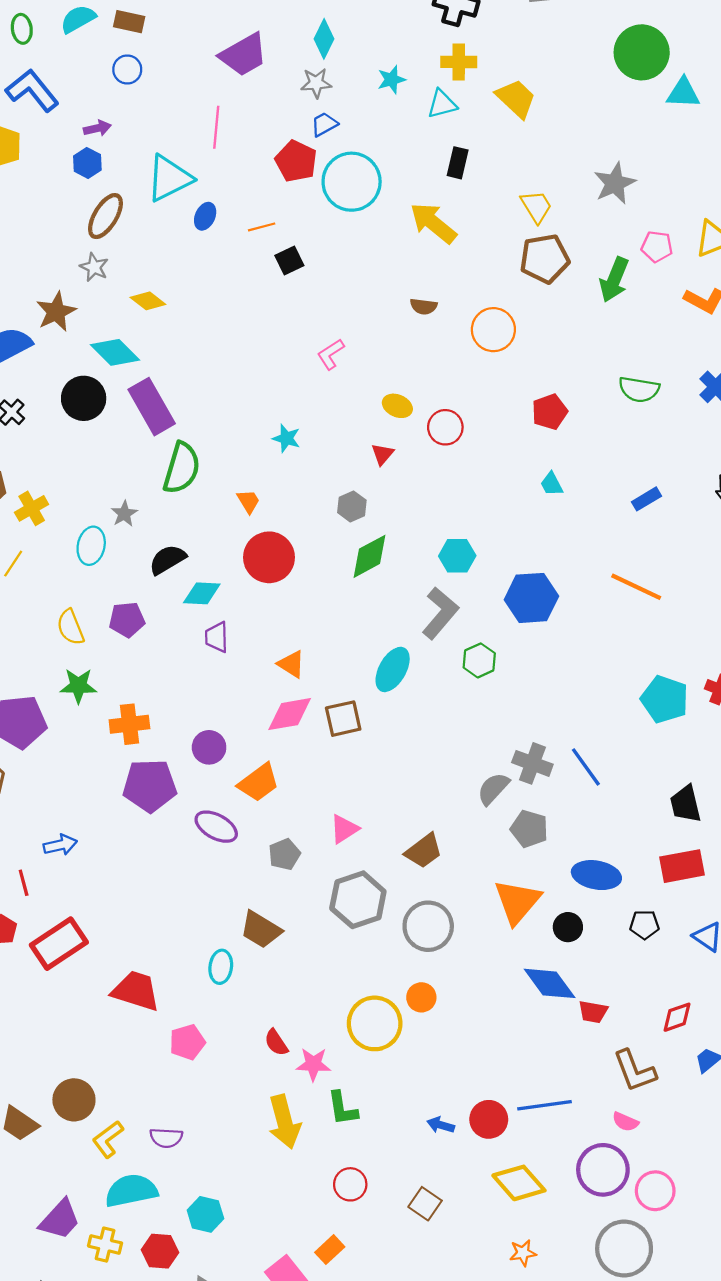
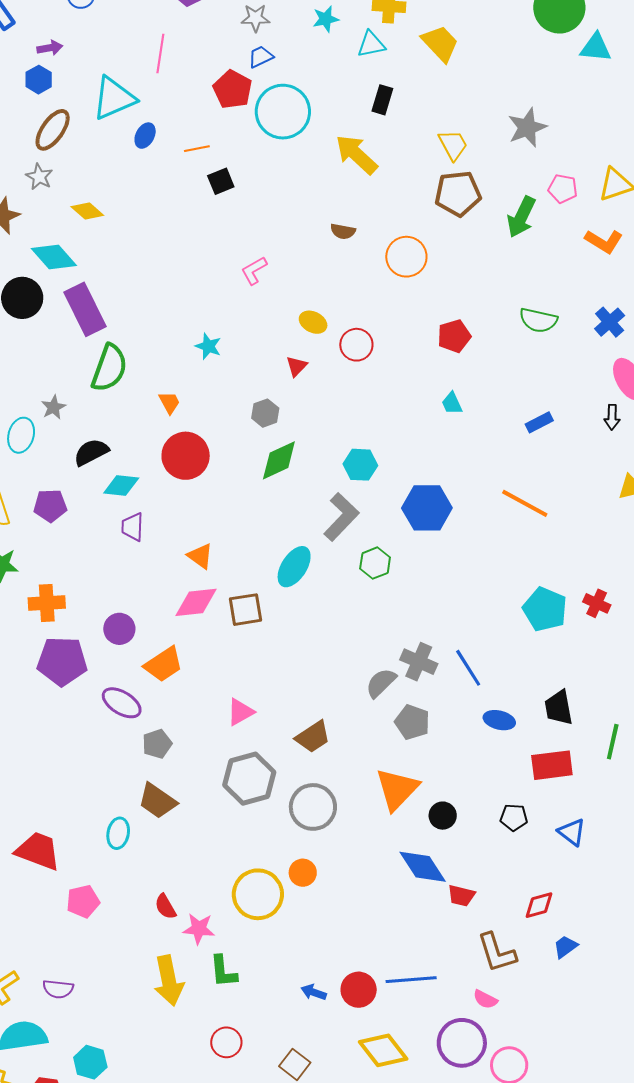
gray pentagon: (284, 854) -> (157, 744), moved
blue ellipse: (596, 875) -> (499, 720), moved, size x0.7

